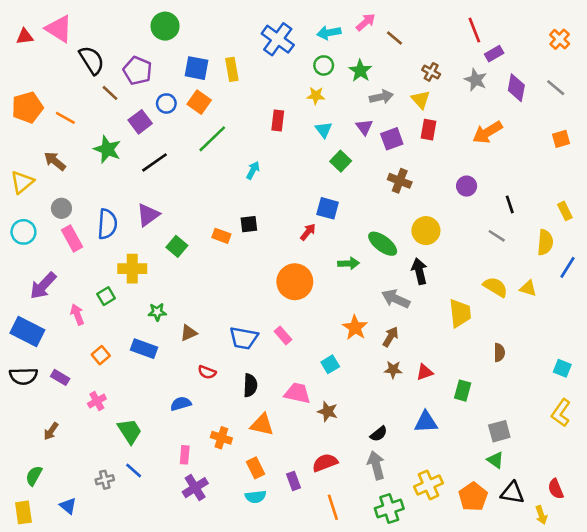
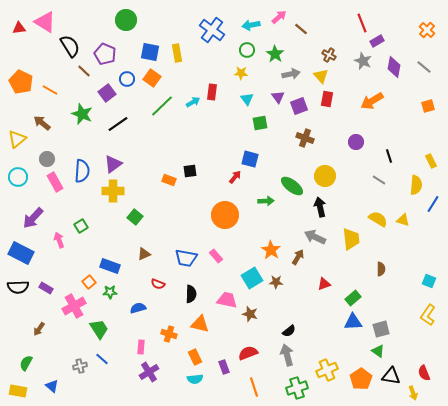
orange pentagon: (27, 107) -> (21, 82), turned -30
green square: (341, 161) -> (260, 123), turned 35
cyan arrow: (253, 170) -> (193, 102), moved, turned 32
green square: (177, 246) -> (135, 217), moved
yellow cross: (132, 269) -> (113, 191), moved
gray arrow: (396, 299) -> (315, 237), moved
green star: (157, 312) -> (110, 292), moved
orange square: (101, 355) -> (89, 282), moved
cyan square: (330, 364) -> (252, 278), size x1.5
brown star: (393, 370) -> (276, 282), moved
green rectangle: (463, 391) -> (353, 298), turned 35
pink cross: (97, 401) -> (74, 306), size x1.6
blue triangle: (426, 422) -> (353, 322), moved
yellow rectangle: (23, 512) -> (18, 391), turned -72

